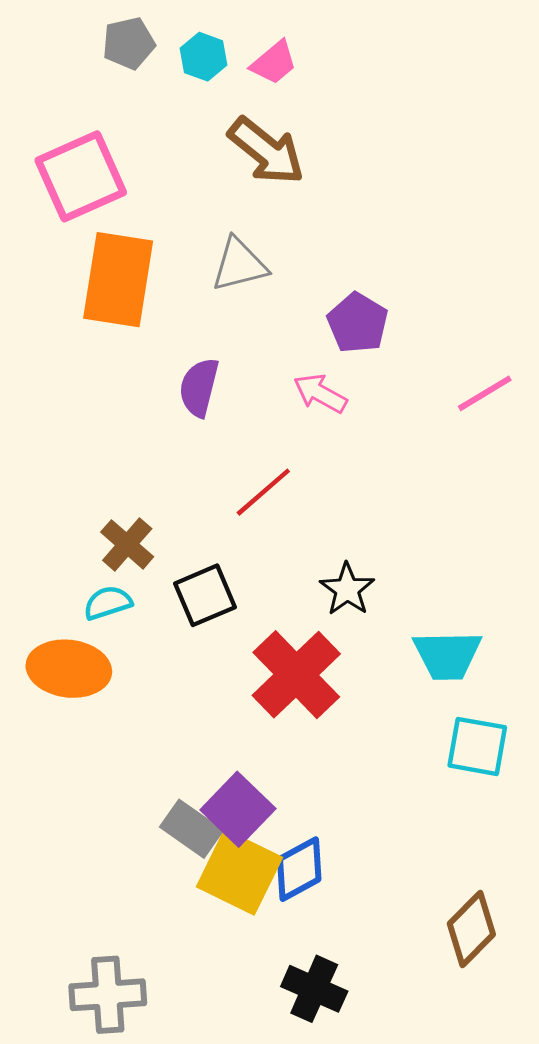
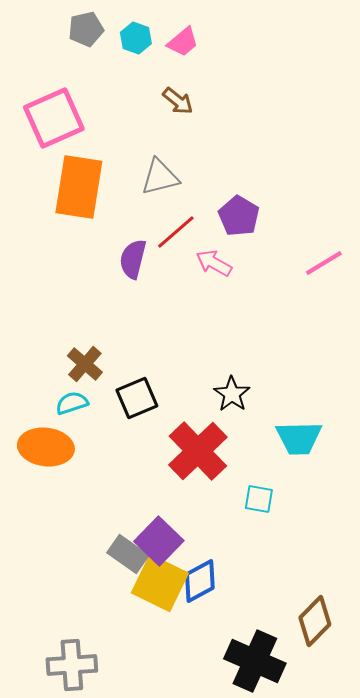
brown arrow: (266, 151) -> (178, 101), size x0.6
red line: (263, 492) -> (176, 232), moved
cyan square: (477, 746) -> (259, 499), moved, size x0.7
black cross: (314, 989) -> (255, 661), moved, size x1.4

